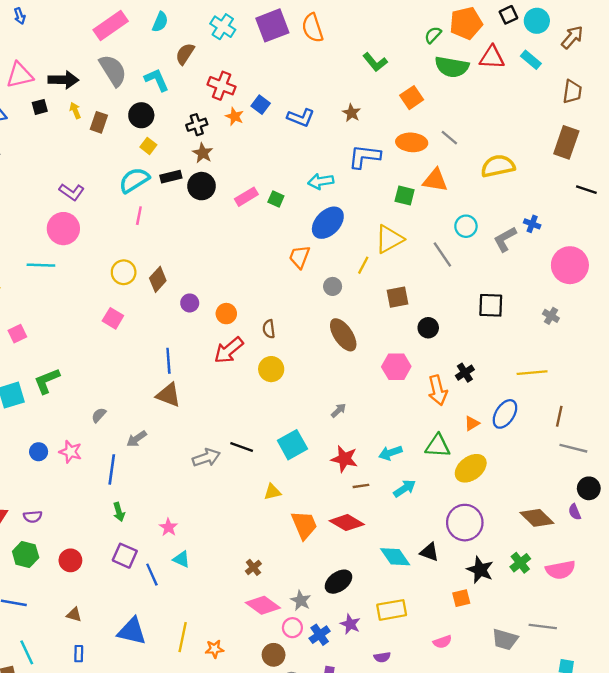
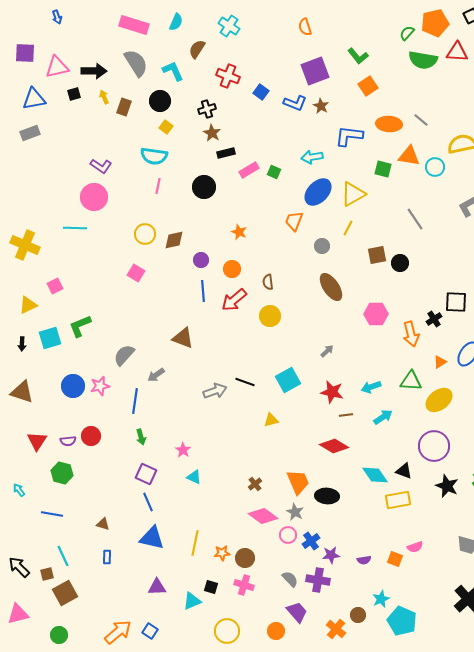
pink rectangle: (111, 25) -> (134, 25), turned 52
purple square: (272, 25) -> (315, 71), moved
orange semicircle: (312, 28) -> (305, 27), size x0.7
orange square: (412, 98) -> (368, 86), moved
brown star: (351, 113) -> (321, 106), moved
orange star: (235, 116) -> (239, 232), moved
black rectangle: (171, 177) -> (226, 153), moved
cyan semicircle: (134, 180) -> (154, 156), turned -140
black circle: (202, 186) -> (204, 187), moved
cyan circle: (466, 226) -> (435, 167), moved
yellow triangle: (389, 239) -> (353, 194), moved
brown diamond: (158, 279) -> (174, 240), turned 35
black square: (491, 305) -> (456, 302), moved
black circle: (428, 328) -> (400, 263), moved
blue line: (168, 361) -> (203, 291), moved
gray semicircle: (99, 415) -> (124, 355), size x1.6
blue circle: (39, 452) -> (73, 386), size x1.5
pink star: (70, 452) -> (100, 386), turned -30
orange trapezoid: (304, 525) -> (298, 482), moved
red circle: (70, 560) -> (91, 436), moved
blue line: (152, 575) -> (148, 502), moved
black ellipse: (338, 582) -> (327, 496), turned 40
orange square: (461, 598) -> (395, 559), moved, turned 35
yellow rectangle: (392, 610) -> (398, 500), moved
purple star: (350, 624) -> (331, 555), moved, turned -30
brown circle: (274, 655) -> (245, 558), moved

